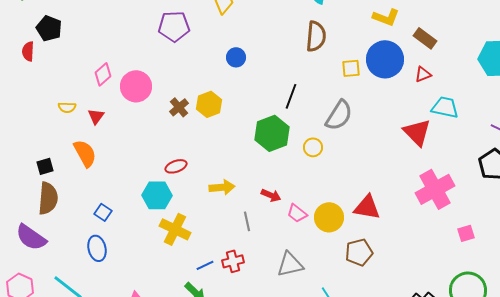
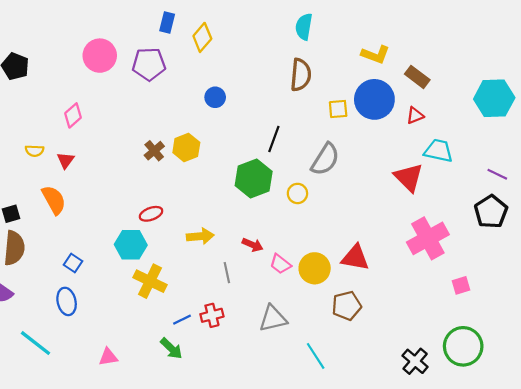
pink circle: (136, 86) -> (100, 56), moved

